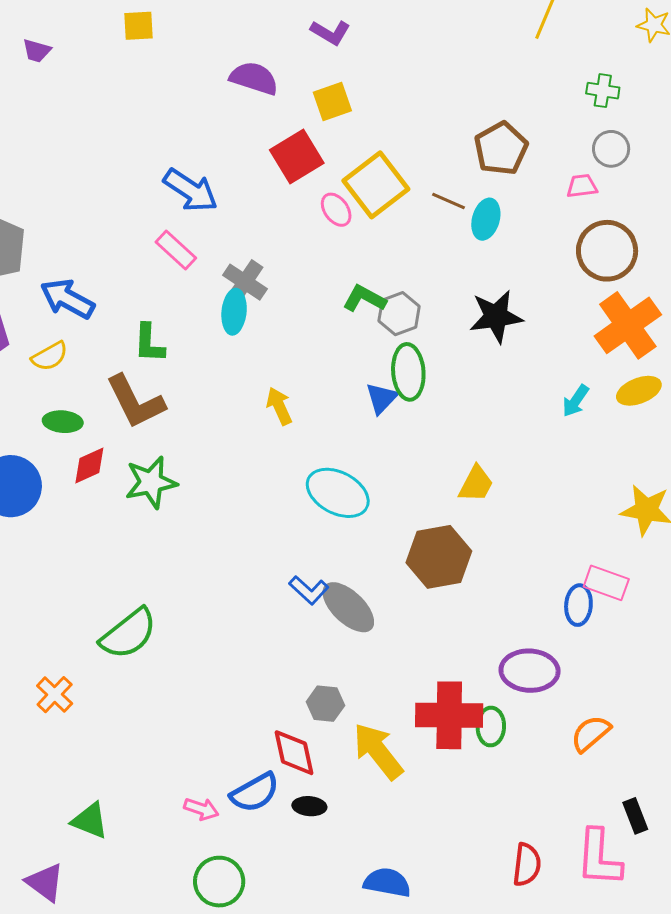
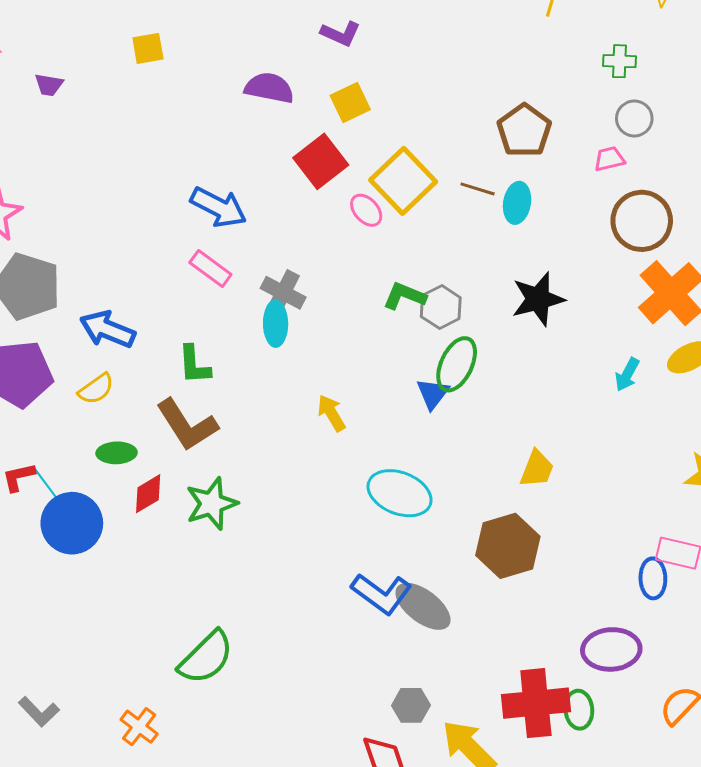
green ellipse: (408, 372) -> (457, 364), turned 36
blue L-shape: (309, 590) -> (382, 594), size x1.5

